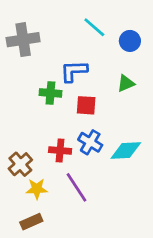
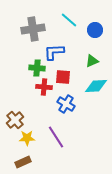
gray cross: (23, 40) -> (33, 29), moved
red cross: (60, 150) -> (44, 87), moved
cyan diamond: (126, 150) -> (96, 86), moved

